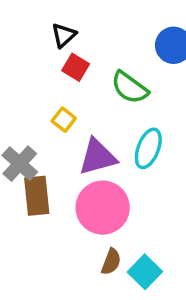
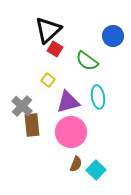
black triangle: (64, 35) -> (48, 30), size x1.8
cyan ellipse: (148, 148) -> (98, 97), turned -30

